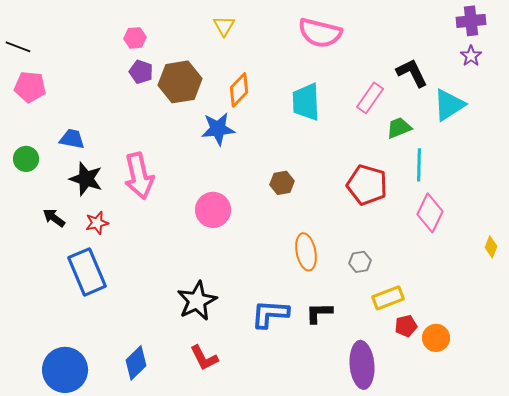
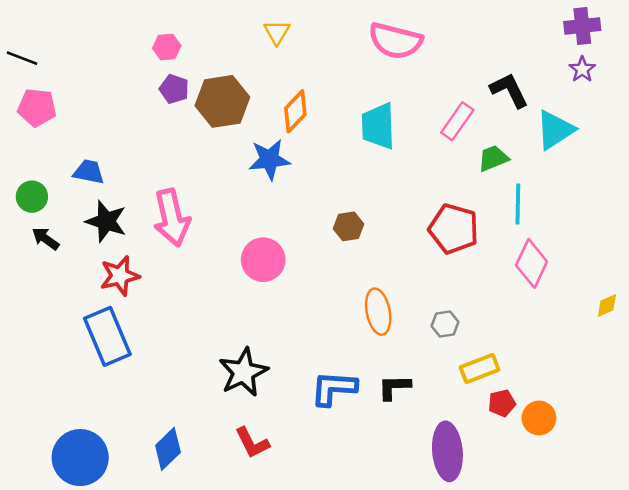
black arrow: (54, 218) -> (46, 239), moved
red star: (97, 223) -> (120, 276), size x1.4
yellow diamond: (491, 247) -> (607, 305), turned 45

